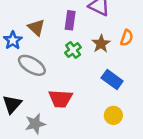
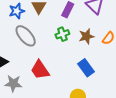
red trapezoid: (61, 99) -> (40, 70), turned 35

